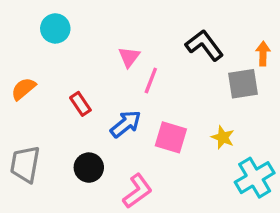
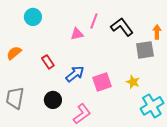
pink triangle: (129, 57) -> (77, 34), turned 40
pink line: (151, 80) -> (94, 21), moved
pink square: (171, 137) -> (102, 82), turned -36

